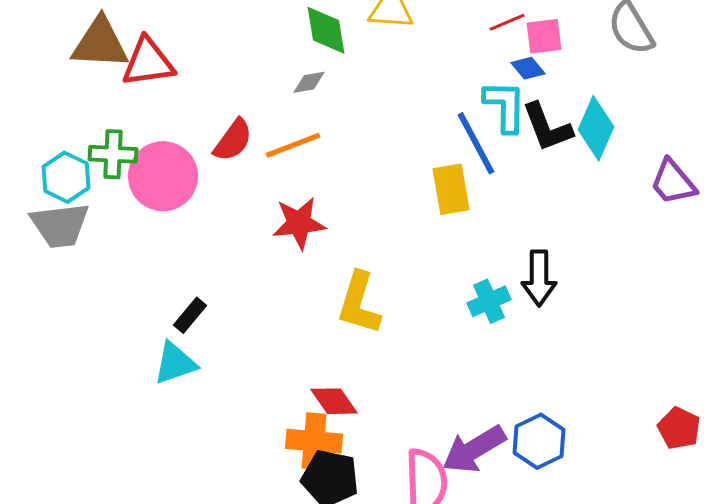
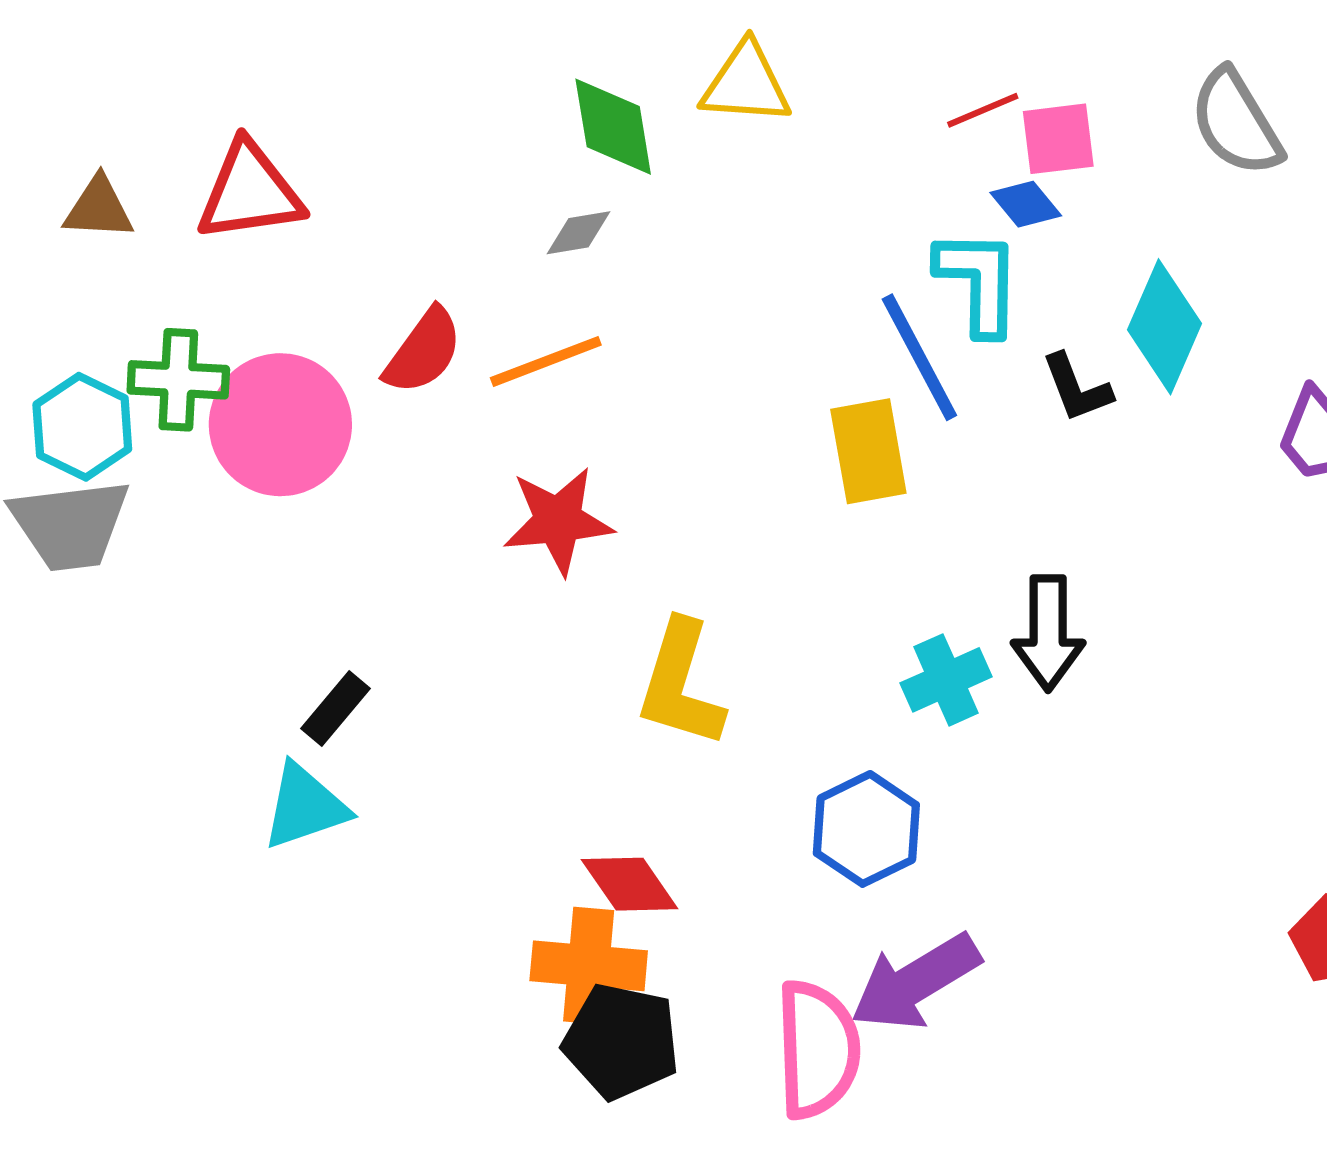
brown triangle: (100, 43) -> (99, 208), moved, size x0.6
black L-shape: (547, 127) -> (1077, 388), moved, size x0.7
blue hexagon: (539, 441) -> (866, 829), moved

